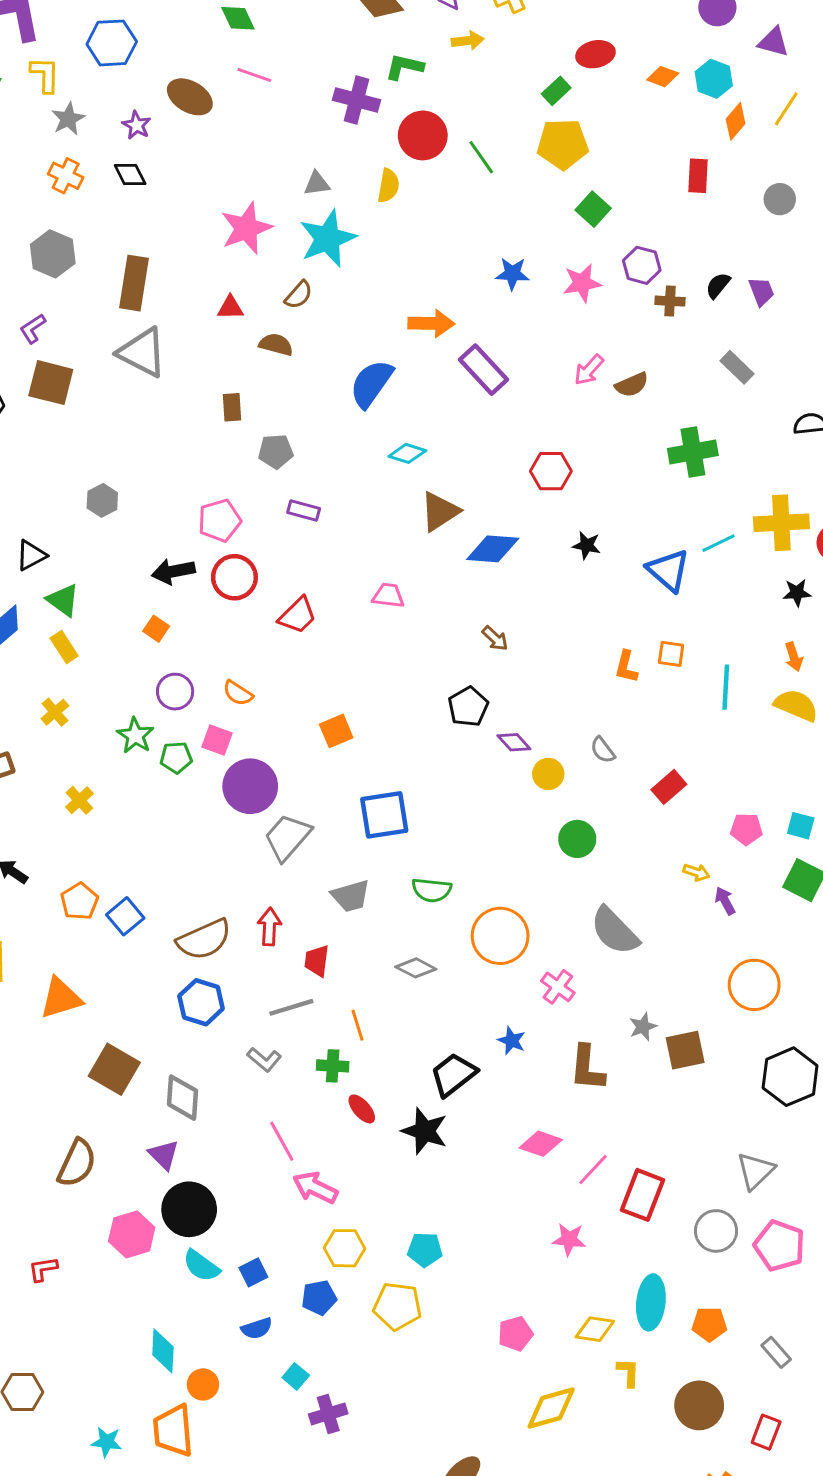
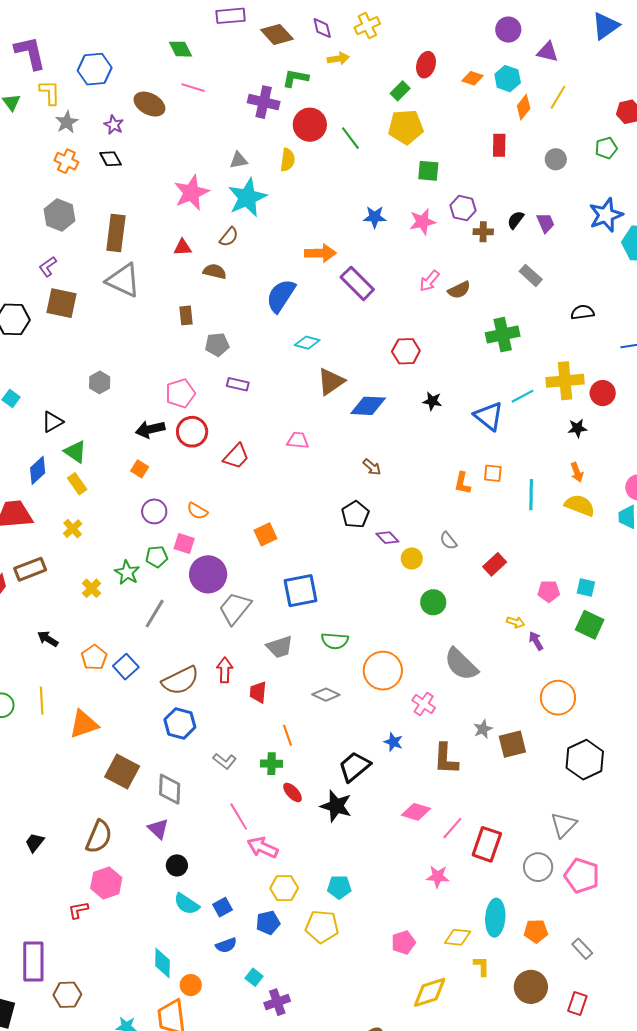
red ellipse: (595, 54) -> (426, 65), turned -60
green square: (593, 209) -> (428, 171), turned -35
green star: (135, 736) -> (127, 573), moved
gray line: (291, 1007) -> (155, 614), moved, turned -40
black circle: (189, 1209) -> (177, 865), size x0.6
pink hexagon: (132, 1234) -> (106, 883), moved

